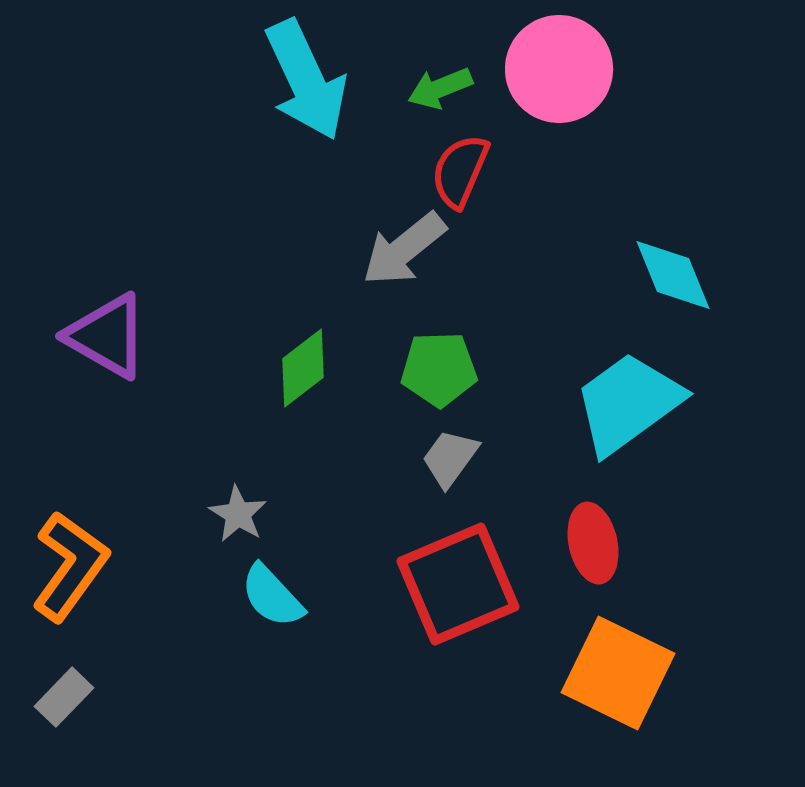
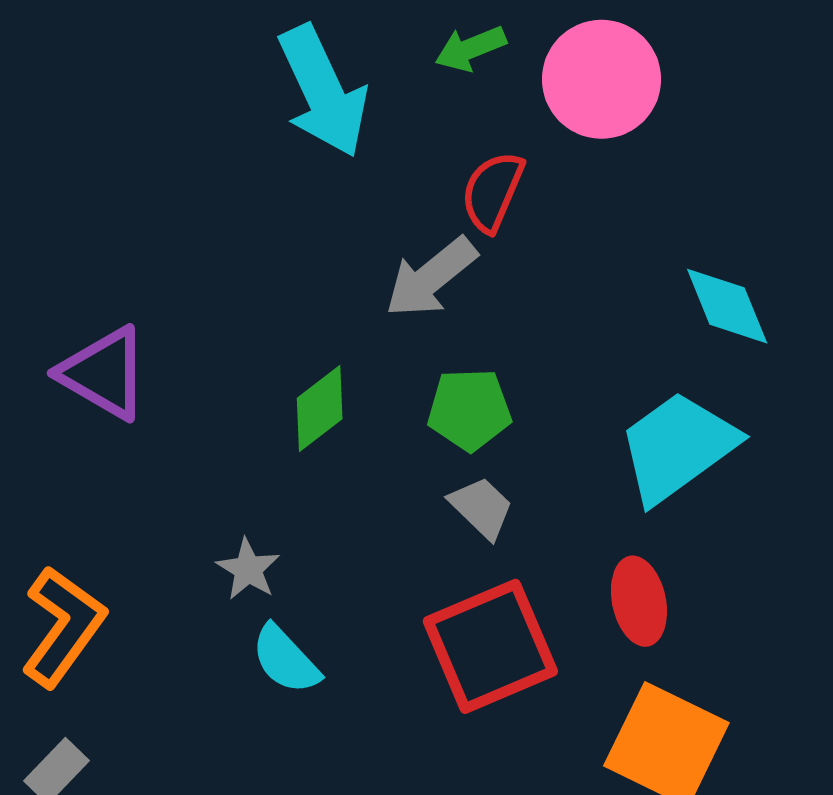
green arrow: (440, 88) -> (470, 48), moved
gray trapezoid: (450, 458) -> (481, 508), turned 98

